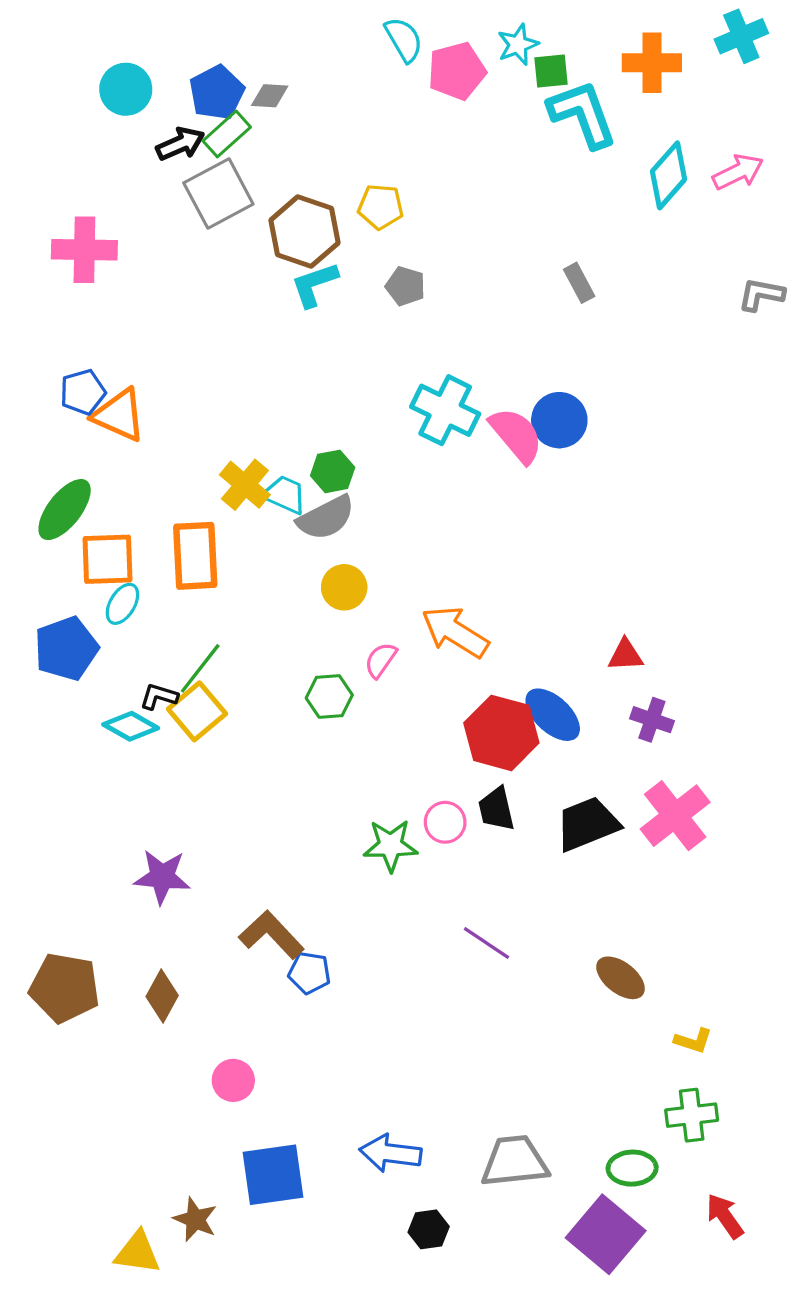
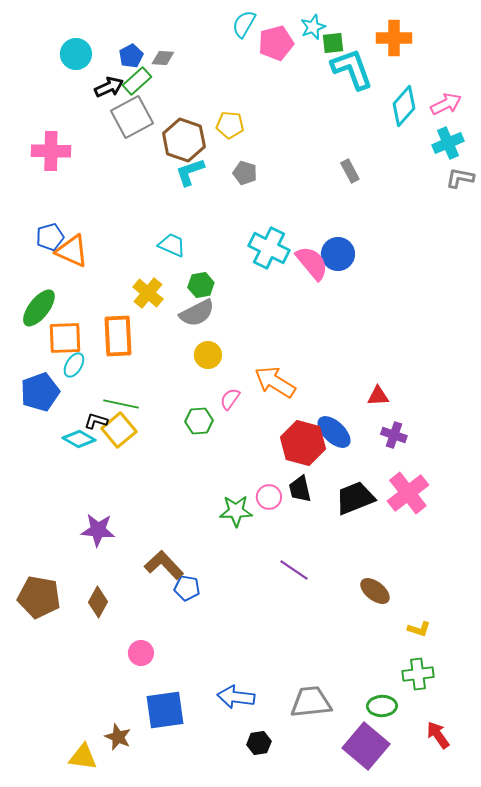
cyan cross: (741, 36) -> (448, 143), moved
cyan semicircle: (404, 40) -> (244, 24), turned -120
blue pentagon: (217, 93) -> (131, 56), size x0.7
cyan trapezoid: (285, 495) -> (172, 245), moved
green line: (200, 668) -> (121, 404), turned 64

